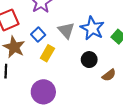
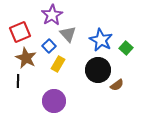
gray triangle: (66, 30) -> (68, 34), moved
black circle: (89, 60) -> (98, 70), size x1.6

